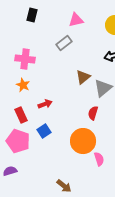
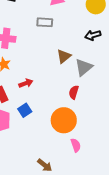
gray rectangle: (64, 43) -> (45, 22), turned 42
pink semicircle: (99, 159) -> (76, 145), moved

